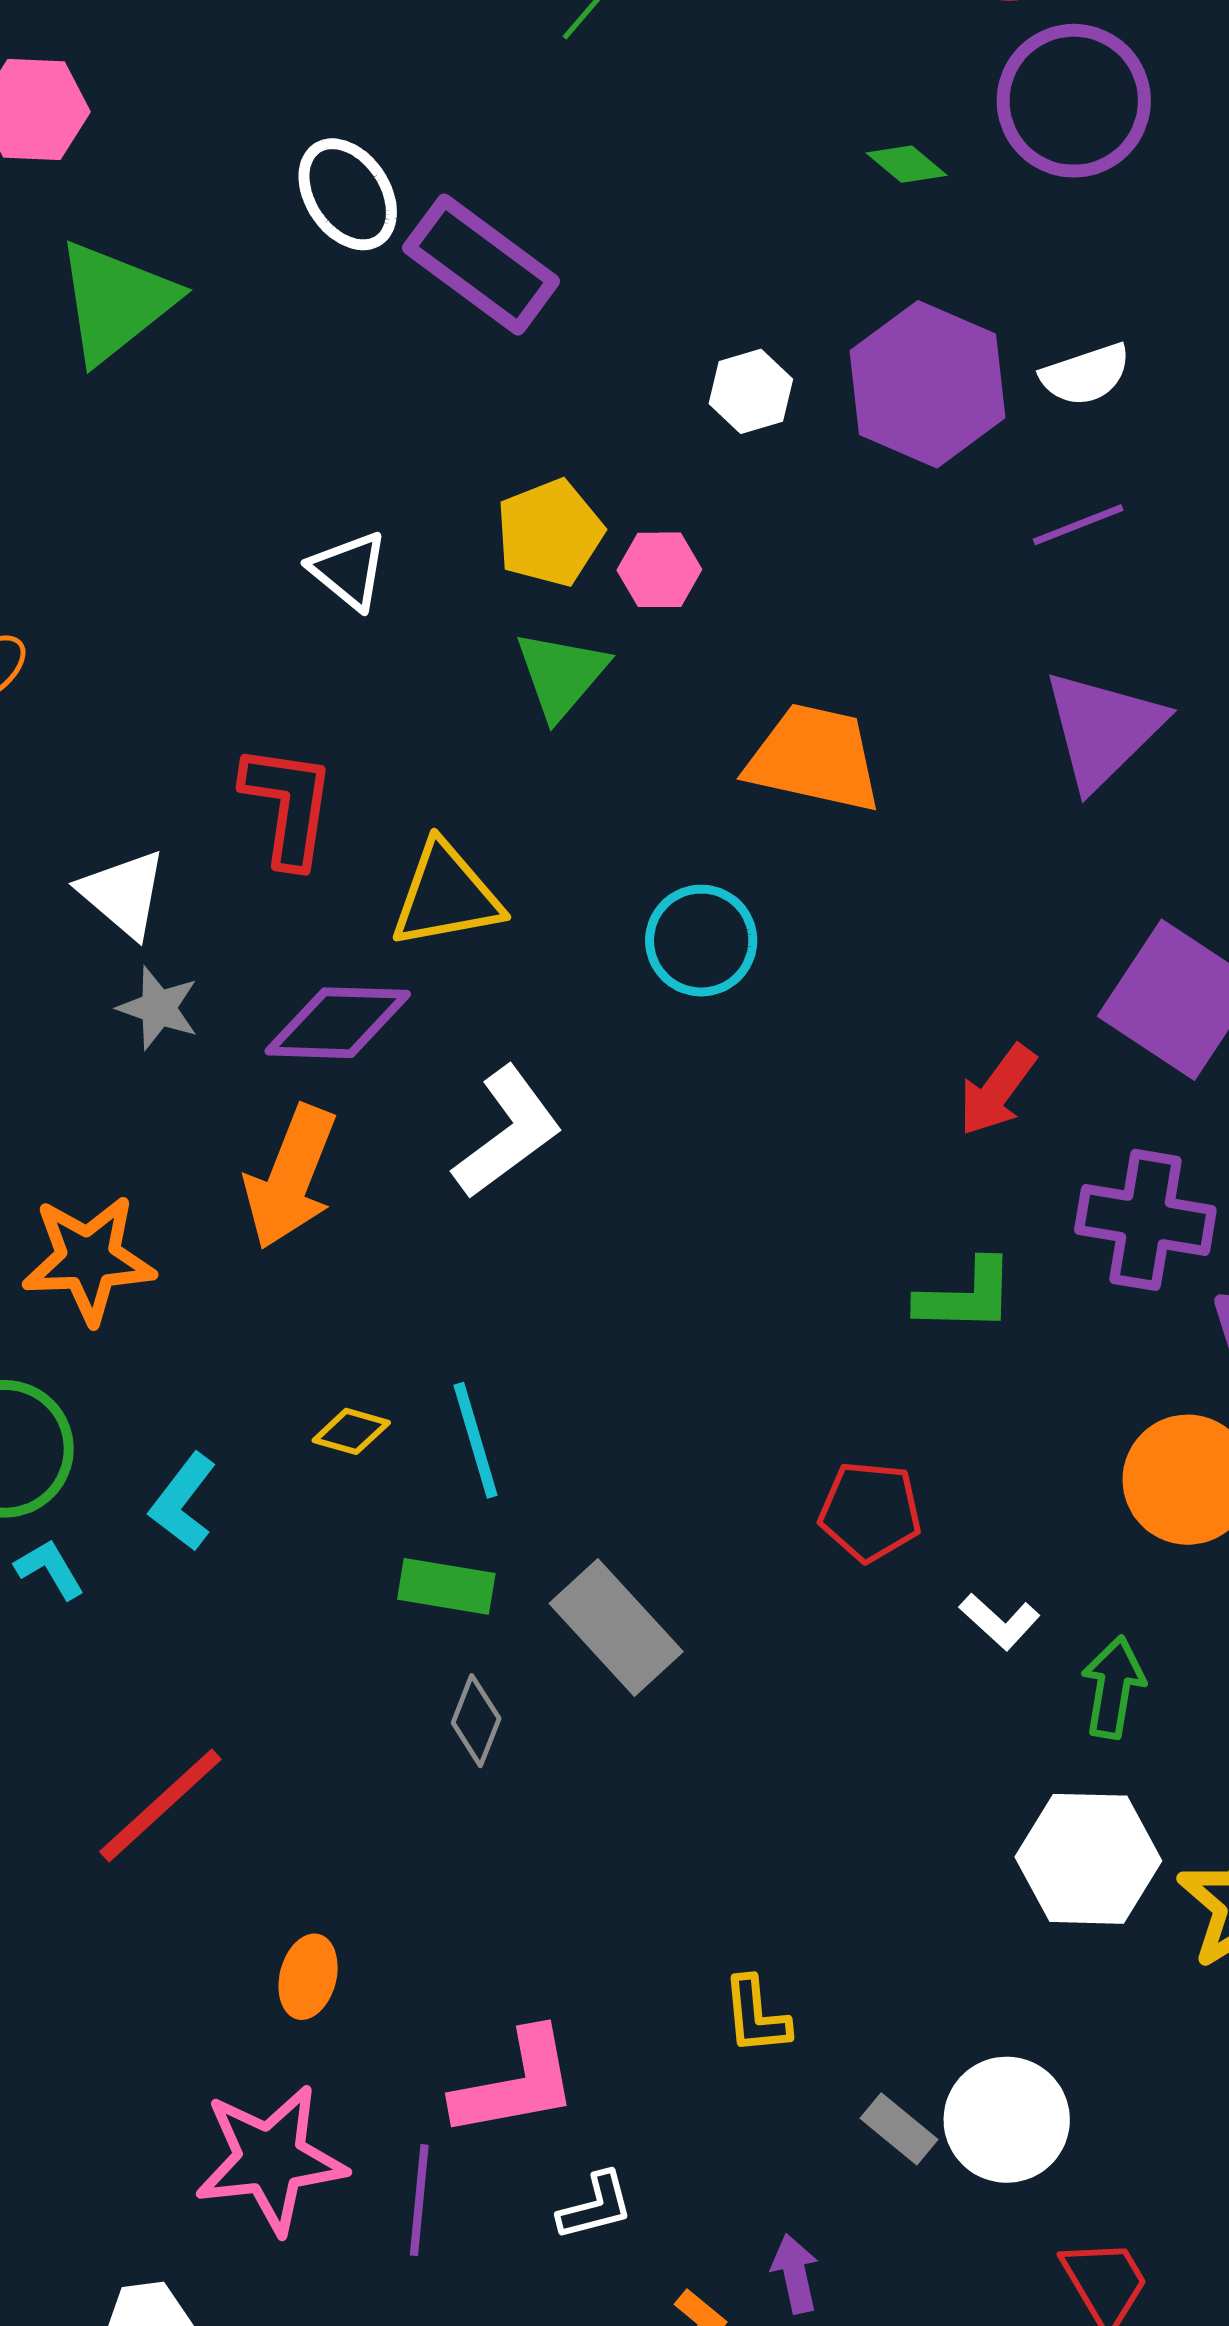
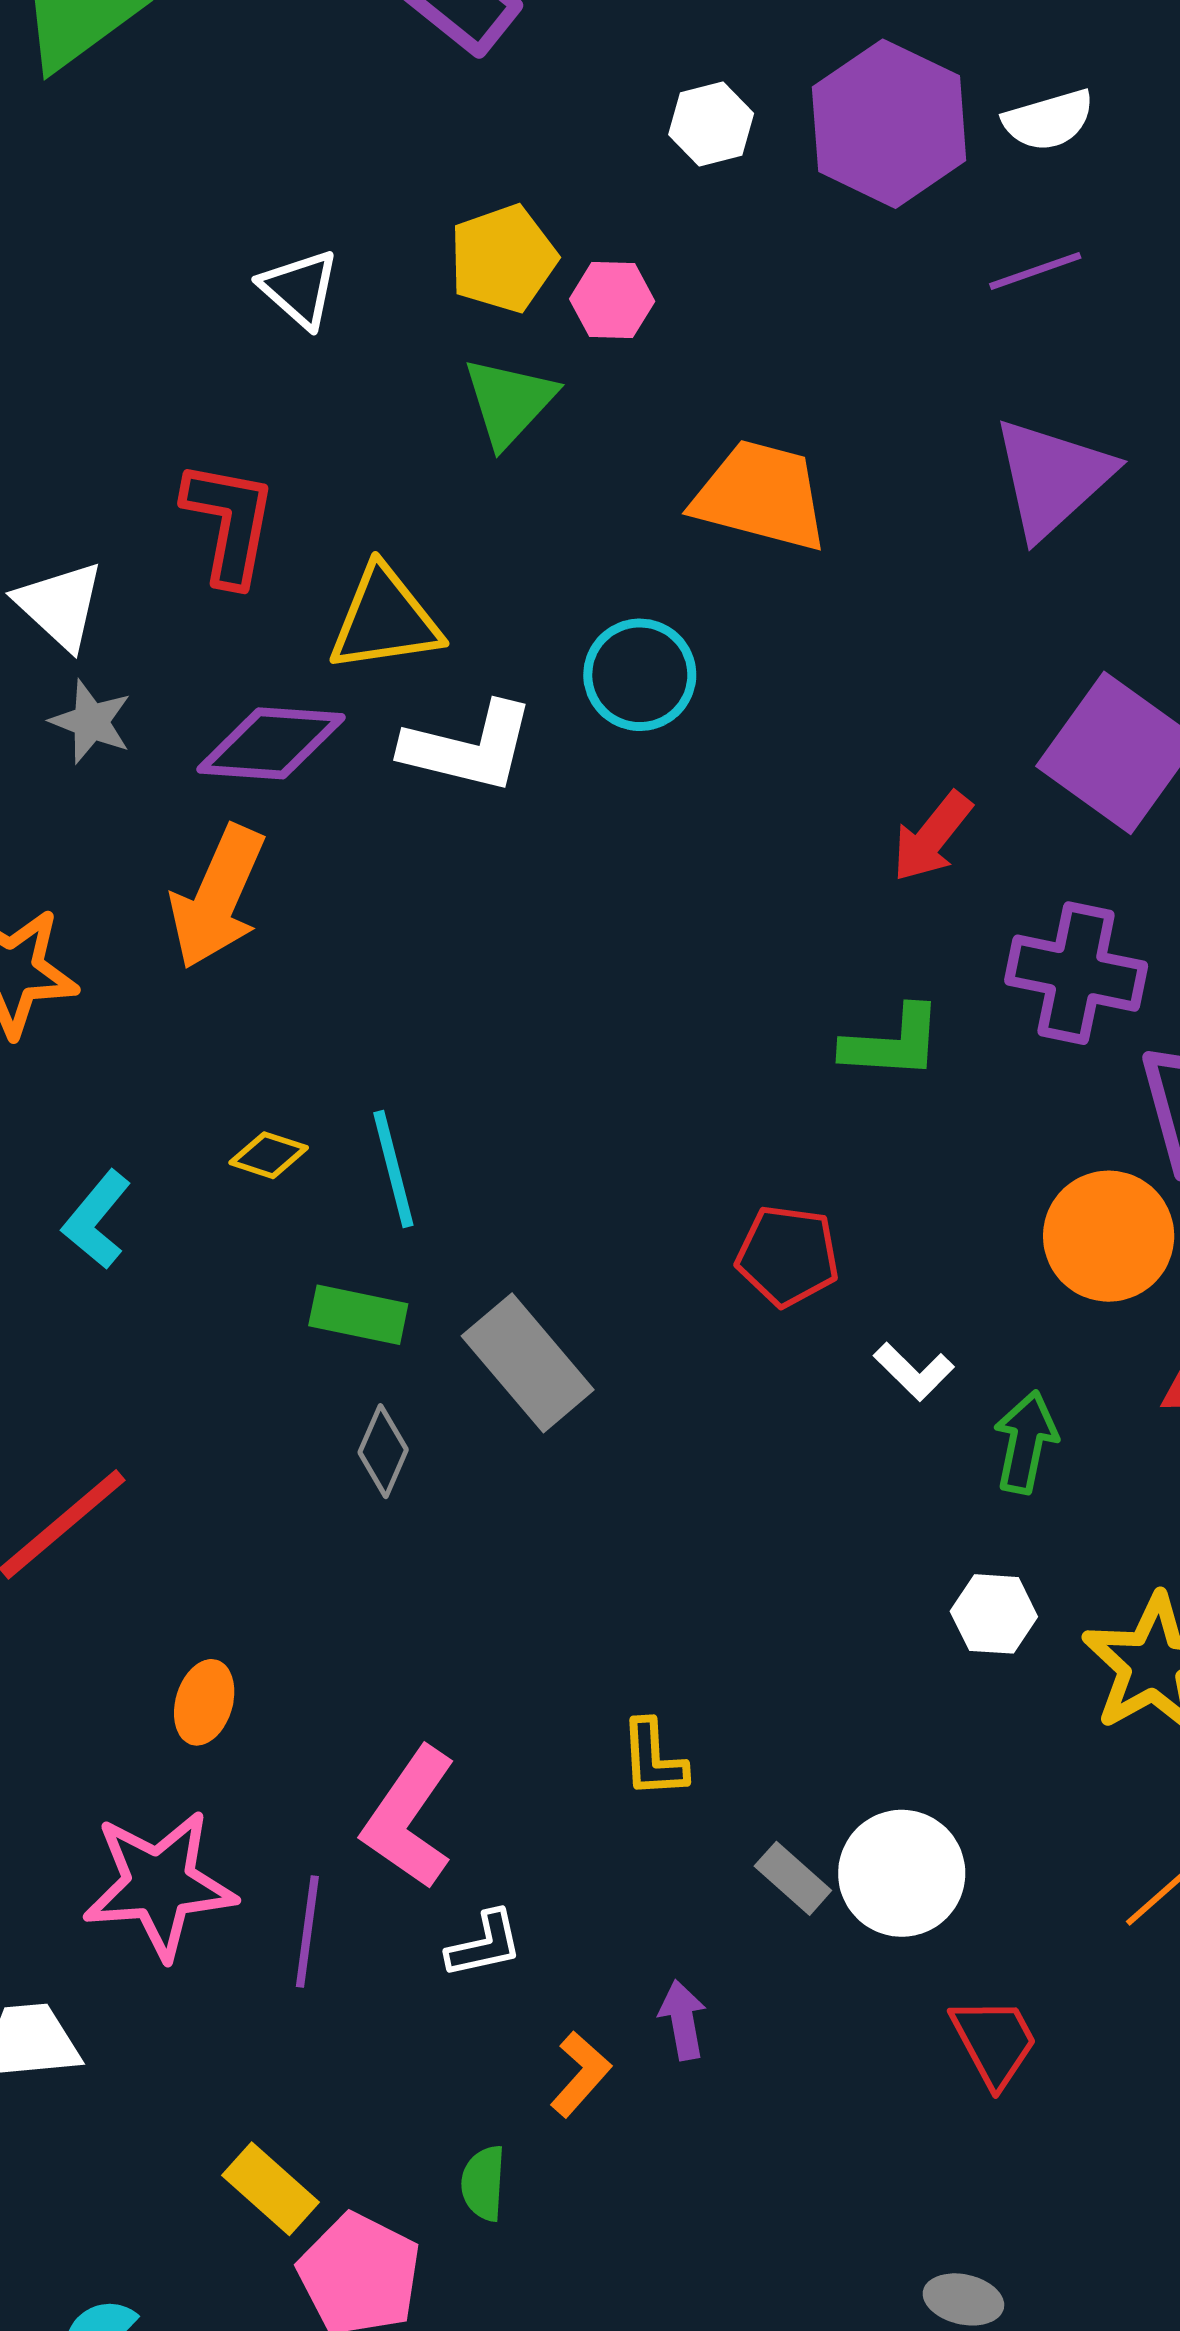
white L-shape: (508, 1132) -> (469, 747), moved, turned 48
white hexagon: (1088, 1859) -> (994, 1614), size x0.6
pink L-shape: (516, 2084) -> (409, 1818), turned 133

